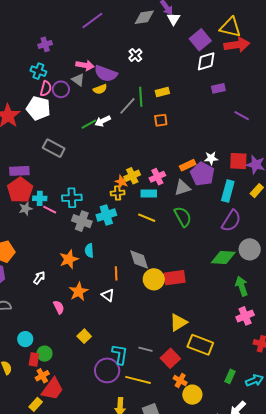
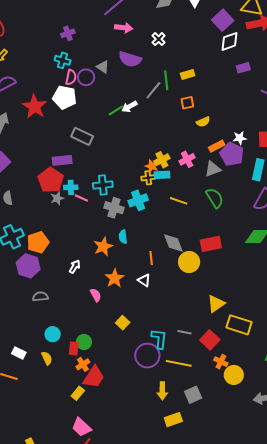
pink arrow: (85, 65) -> (124, 28), moved
yellow semicircle: (100, 89) -> (203, 122), moved
purple rectangle: (19, 171) -> (62, 160), moved
cyan rectangle: (149, 193) -> (162, 175), moved
red rectangle: (175, 278) -> (211, 244), moved
cyan circle: (25, 339) -> (53, 334), moved

